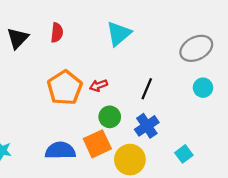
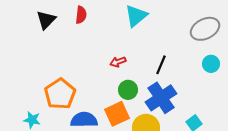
orange pentagon: (65, 88) -> (60, 94), moved
blue cross: (147, 126) -> (161, 98), size x1.4

